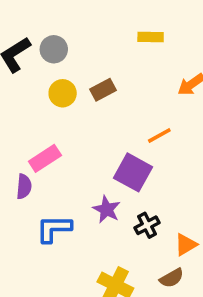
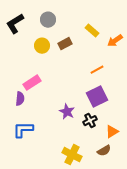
yellow rectangle: (151, 37) -> (92, 31), moved, turned 40
gray circle: (54, 49) -> (48, 20), moved
purple square: (133, 172) -> (97, 97), moved, turned 35
blue L-shape: (54, 229) -> (23, 130), moved

